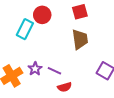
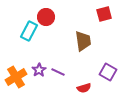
red square: (80, 12) -> (104, 14), moved
red semicircle: (65, 87) -> (84, 88), moved

